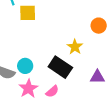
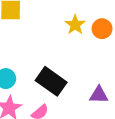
yellow star: (75, 47) -> (75, 25), moved

